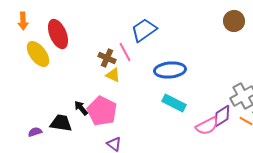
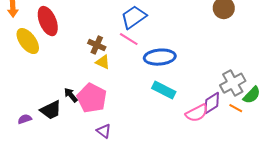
pink line: (125, 52) -> (129, 39), moved, turned -30
black trapezoid: (61, 123) -> (51, 110), turned 145

